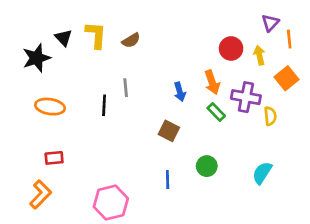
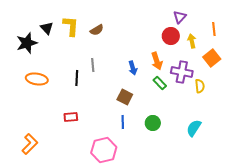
purple triangle: (270, 23) -> (180, 17), moved
red rectangle: (54, 158) -> (71, 117), moved
blue line: (168, 180) -> (123, 122), moved
pink hexagon: (111, 203) -> (104, 150), moved

